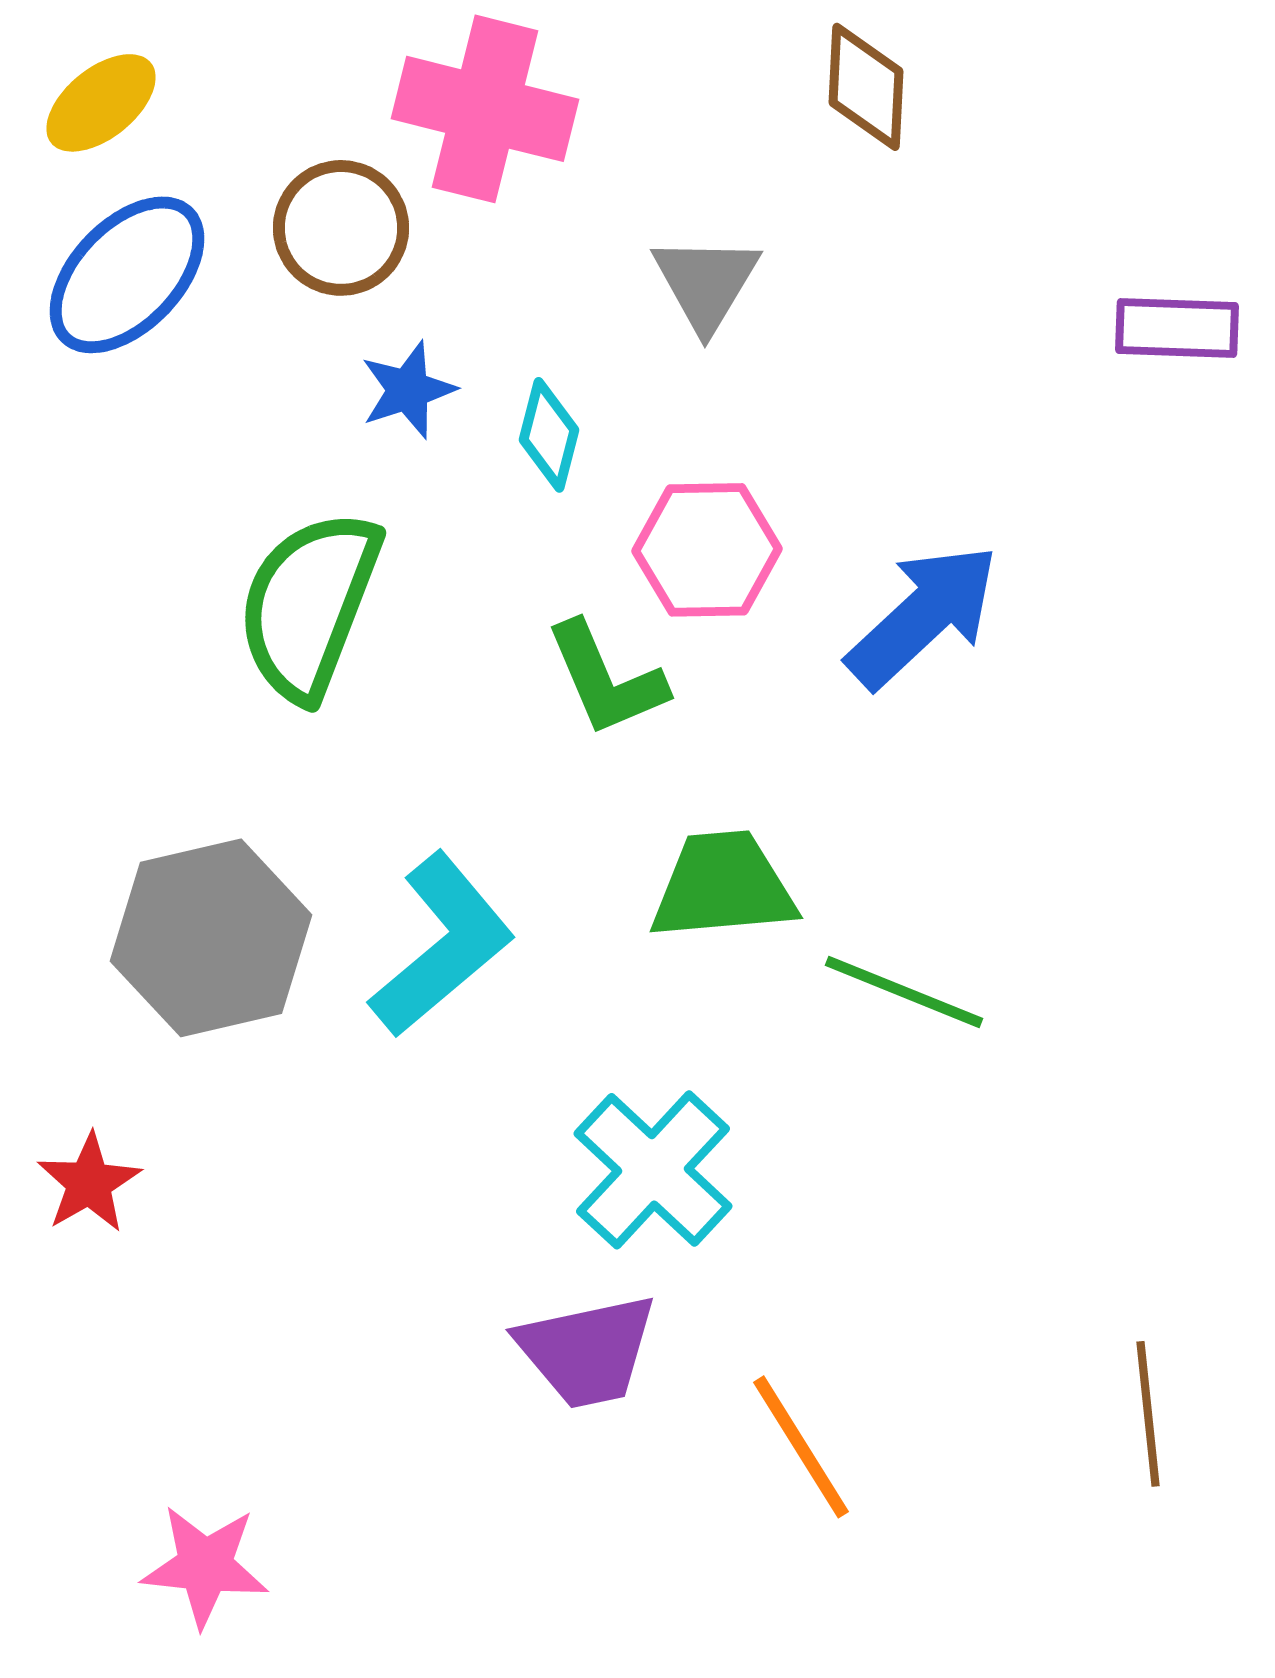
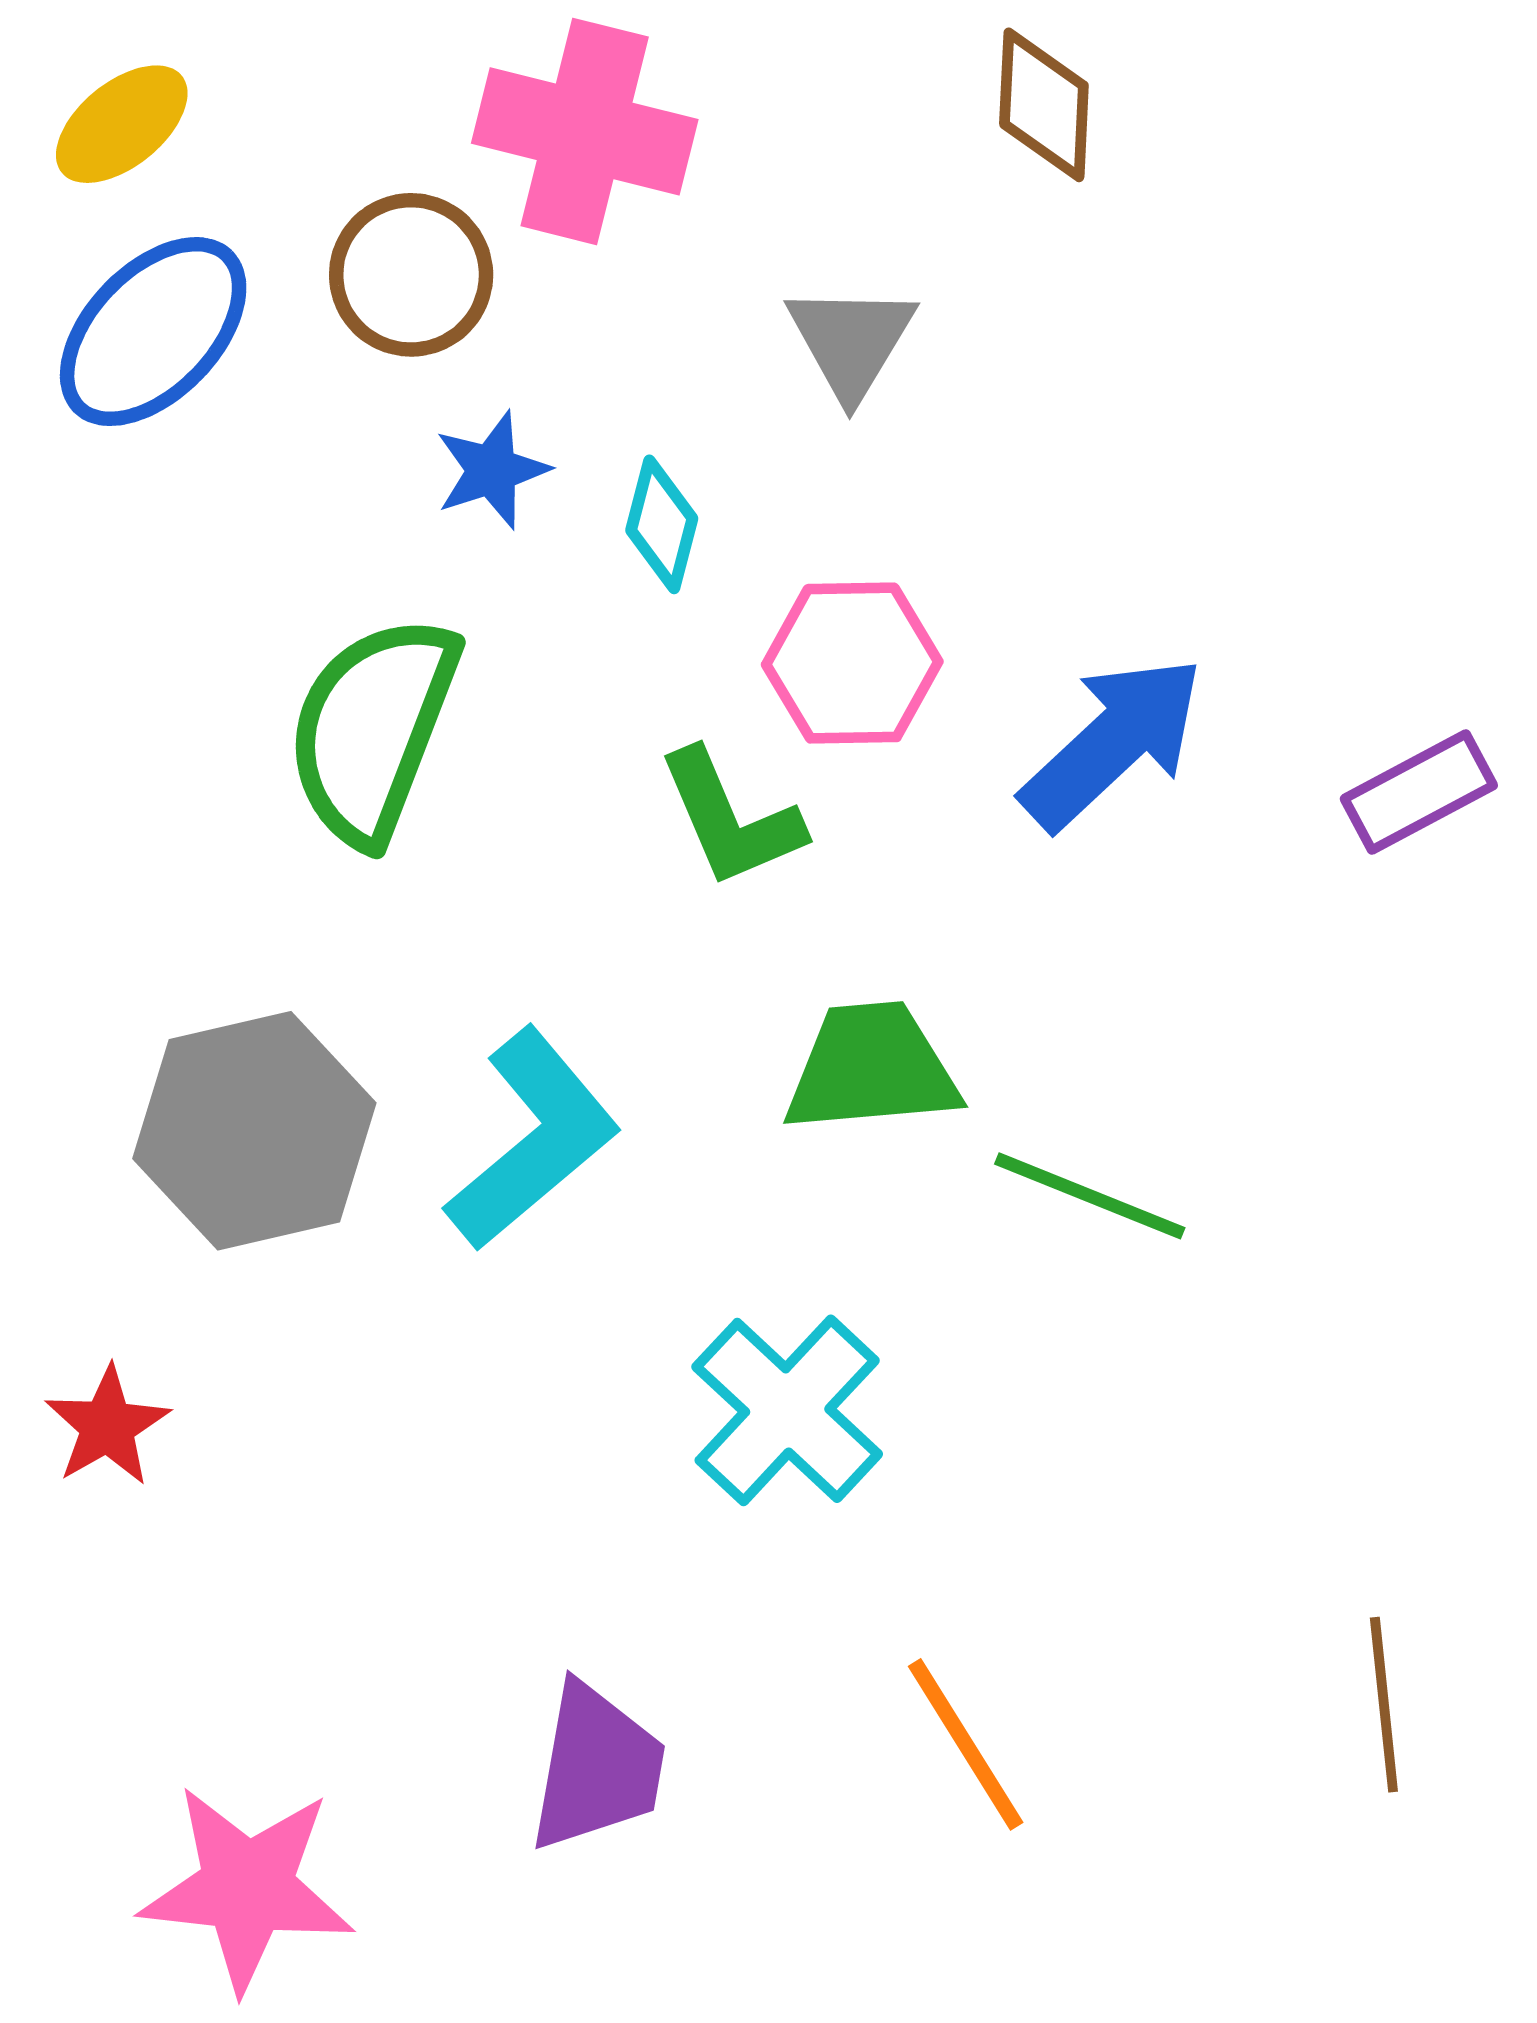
purple rectangle: (1177, 328) -> (1419, 792), moved, turned -30
purple trapezoid: (587, 1351) -> (597, 1767), moved, turned -68
pink star: (205, 1566) -> (247, 1888), size x1.4

